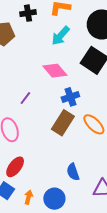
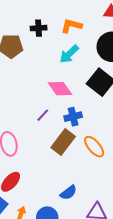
purple line: (25, 98) -> (43, 115), moved
blue semicircle: (73, 172) -> (68, 193), turned -114

